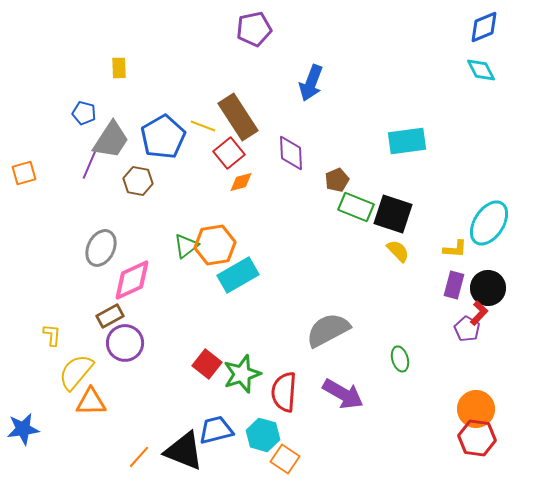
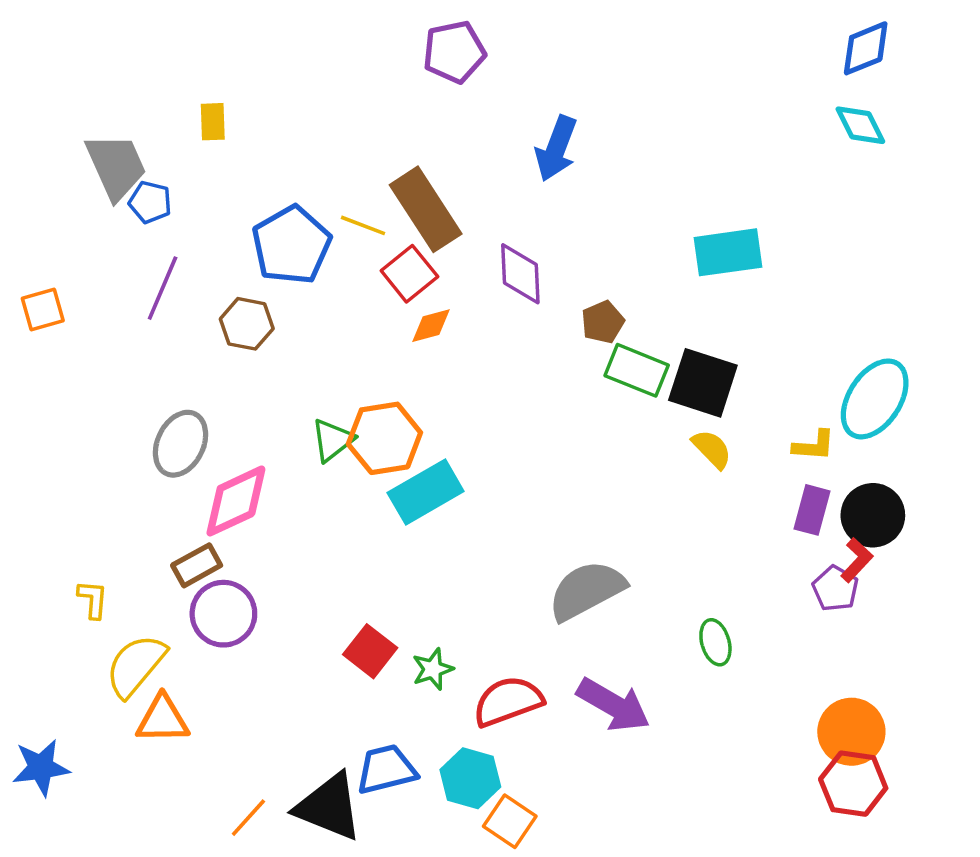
gray trapezoid: (111, 140) -> (116, 166), moved, turned -57
green star: (242, 374) -> (433, 669), size x0.6
red semicircle: (284, 392) -> (508, 701), turned 66

